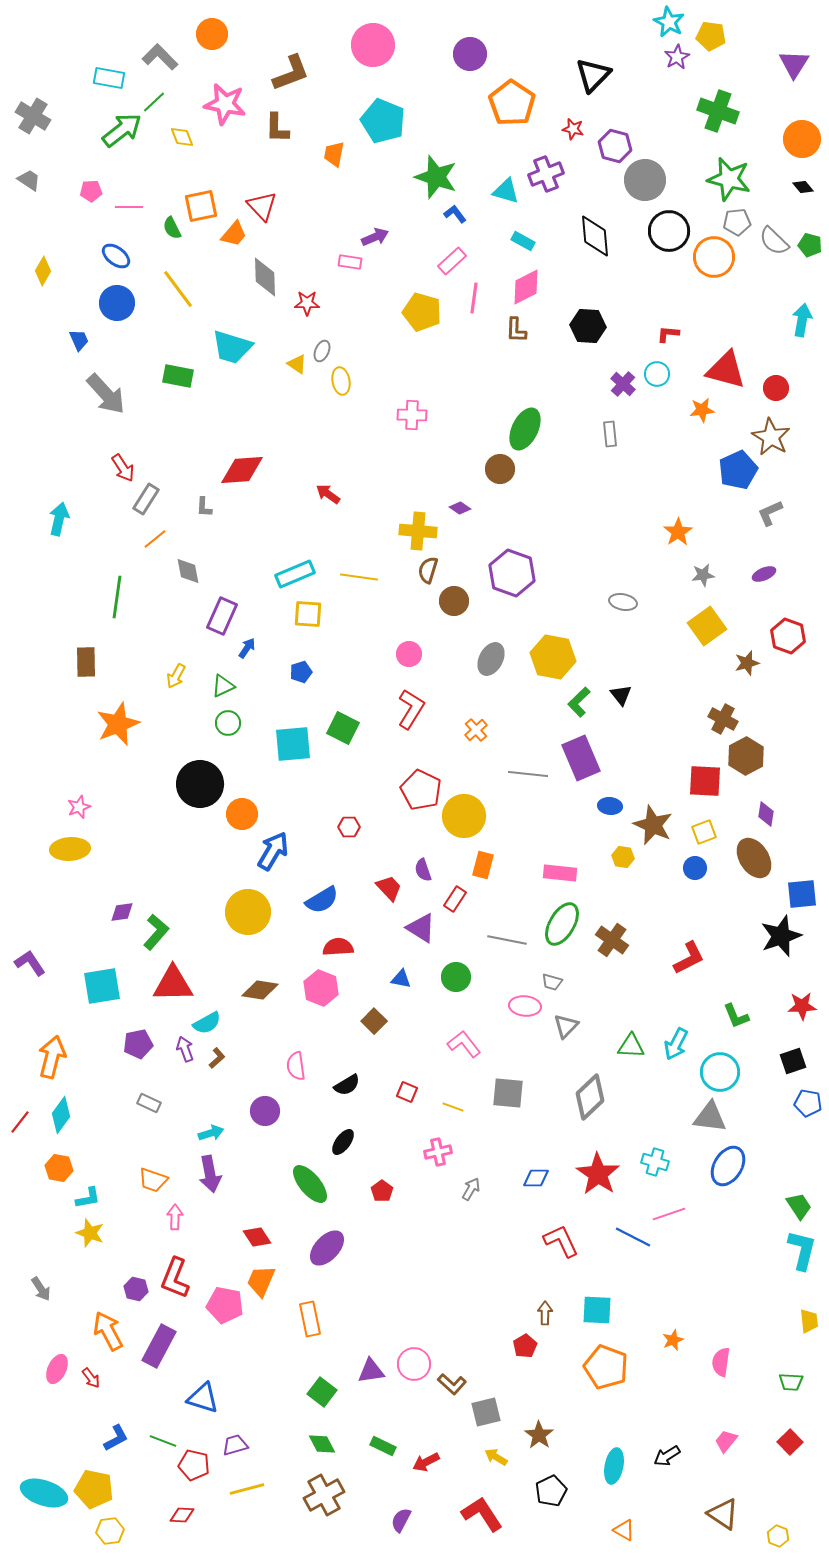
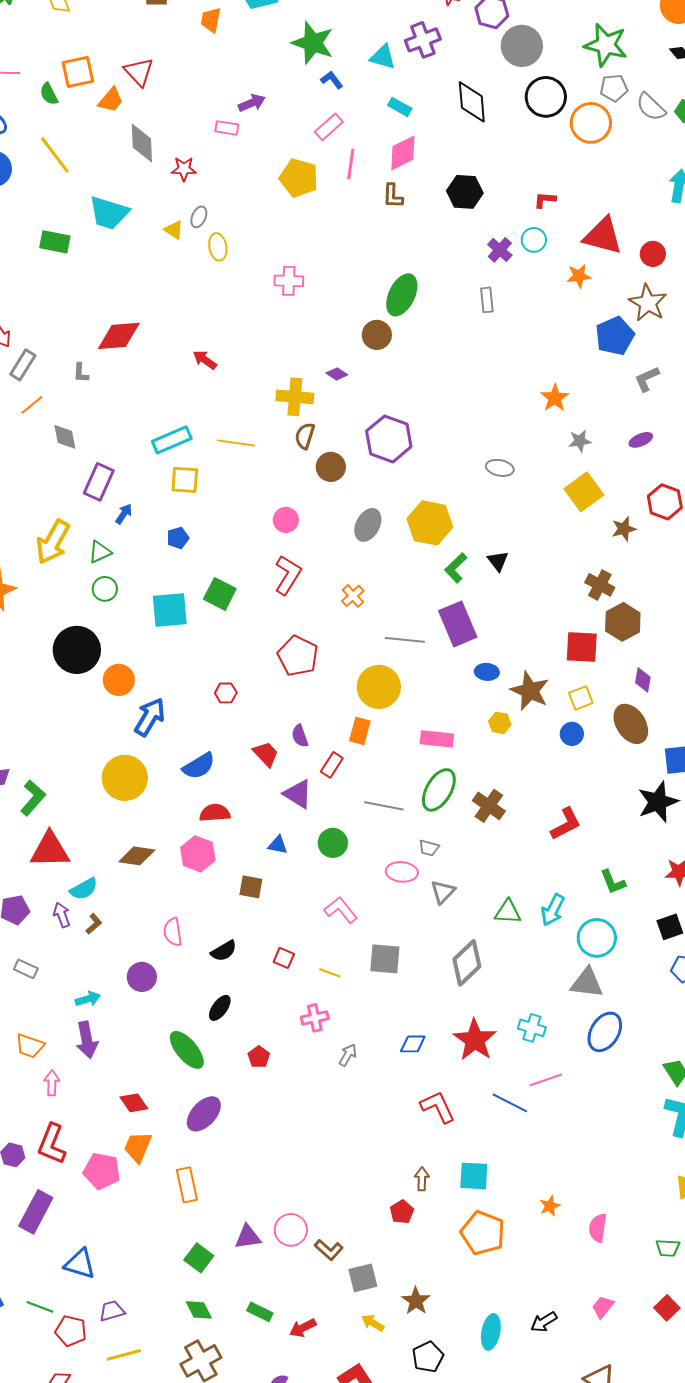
yellow arrow: (176, 676) -> (53, 542), size x1.8
yellow circle: (464, 816) -> (379, 687), moved
brown square: (374, 1021) -> (251, 887), turned -35

